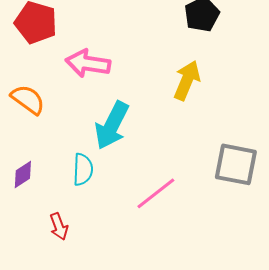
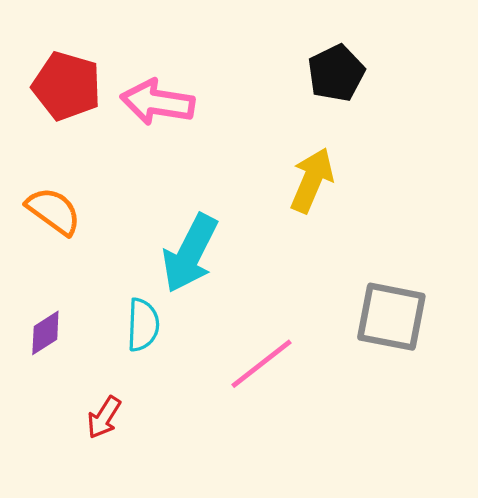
pink arrow: (88, 63) -> (158, 102), moved
red arrow: (59, 226) -> (104, 417), turned 52

